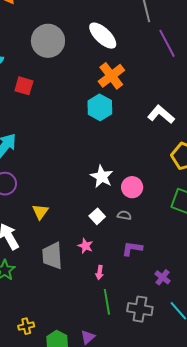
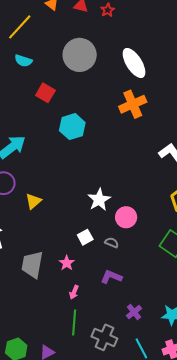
cyan hexagon: (100, 107) -> (72, 127), moved
yellow triangle: (40, 212) -> (33, 201), moved

